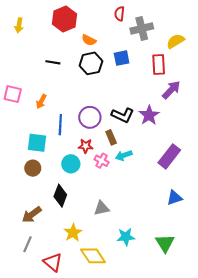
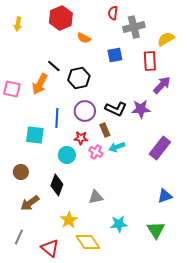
black line: (53, 62) -> (54, 66), moved, turned 32
black hexagon: (91, 63) -> (79, 78), moved
orange arrow: (41, 101) -> (40, 84), moved, size x1.5
purple star: (149, 115) -> (141, 109), turned 30
brown circle: (33, 168) -> (21, 172), moved
blue triangle: (174, 198) -> (165, 196), moved
gray line: (27, 244) -> (19, 237), moved

